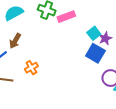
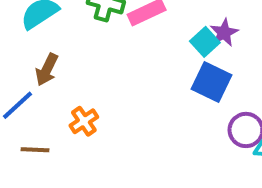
purple star: (105, 38) -> (224, 33), moved

